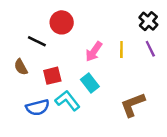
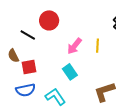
red square: (52, 76) -> (29, 67), moved
cyan L-shape: (68, 101) -> (55, 97), moved

